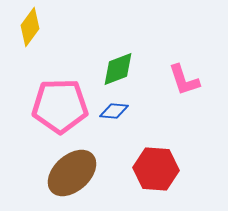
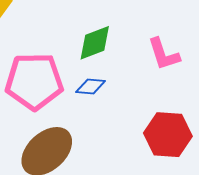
red hexagon: (156, 169) -> (168, 135), moved

